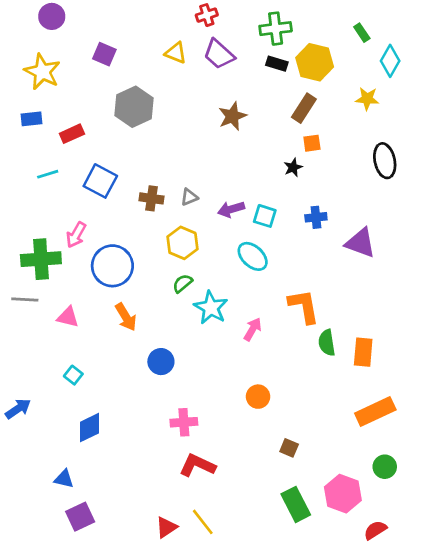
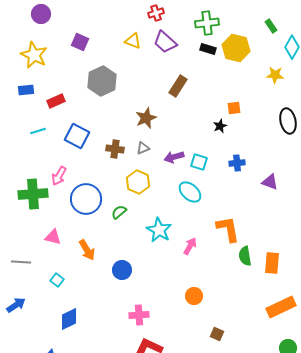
brown rectangle: (304, 108) -> (178, 86), moved
brown star: (232, 116) -> (146, 118), moved
purple triangle: (360, 243) -> (270, 182), size x0.7
green semicircle: (183, 283) -> (119, 212), moved
gray line: (25, 300) -> (21, 262), moved
orange arrow: (126, 317) -> (87, 250), moved

